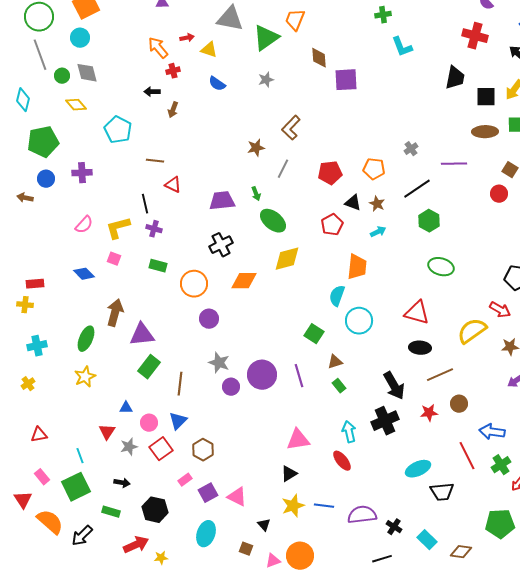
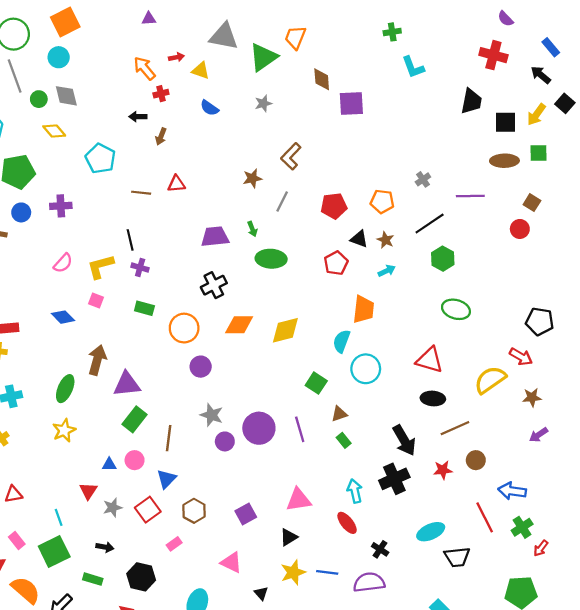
red triangle: (173, 185) -> (176, 184), moved, turned -30
green ellipse: (273, 221) -> (271, 259), turned -36
yellow diamond: (287, 259) -> (285, 330), moved
pink circle: (149, 423) -> (135, 460), moved
purple square: (208, 493) -> (246, 514), moved
black cross: (394, 527) -> (380, 549), moved

